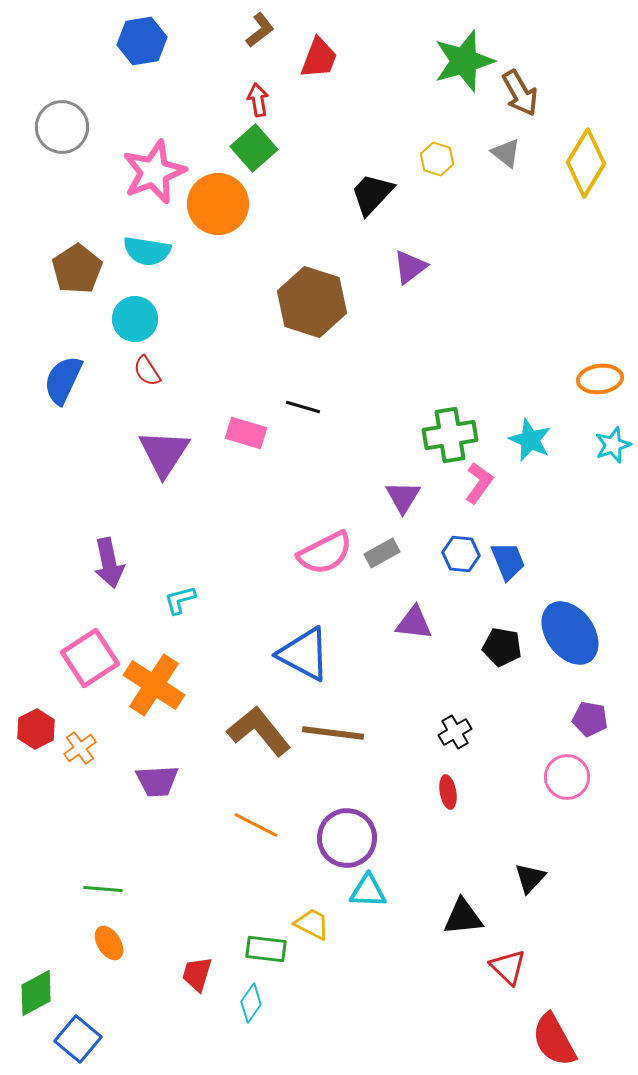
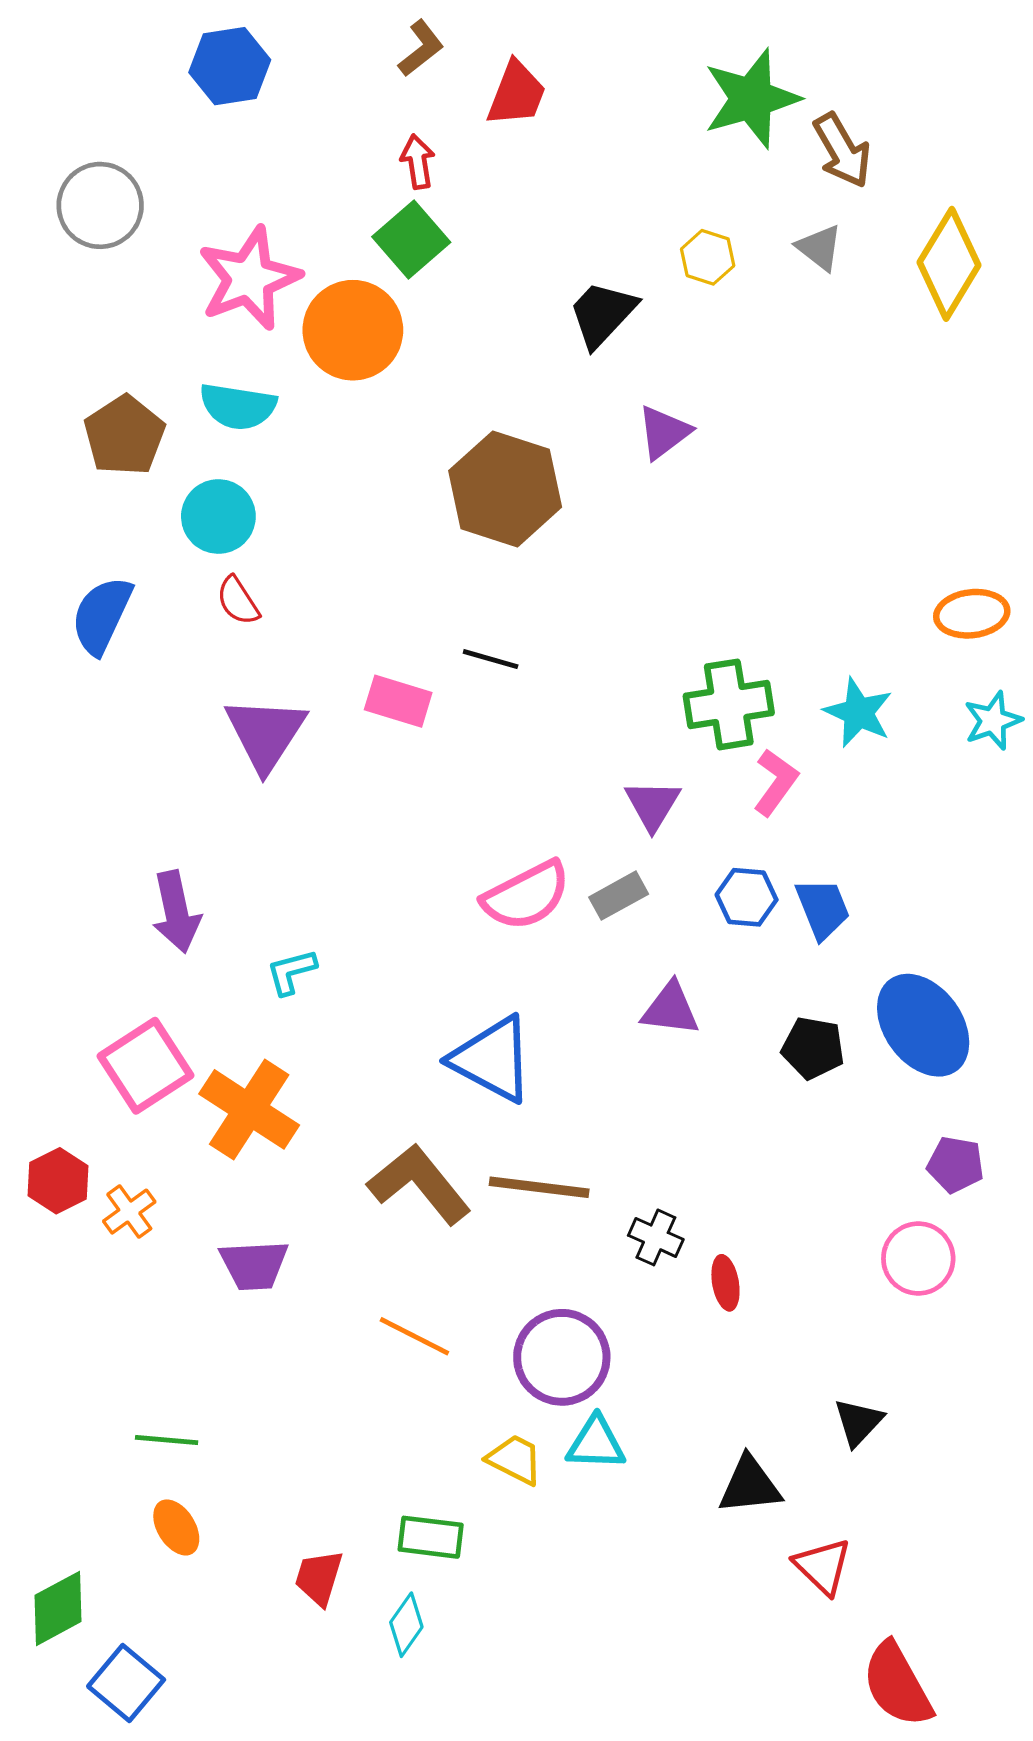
black cross: (455, 732) -> (656, 1237), moved, turned -36
yellow trapezoid: (312, 924) -> (515, 1459), moved

